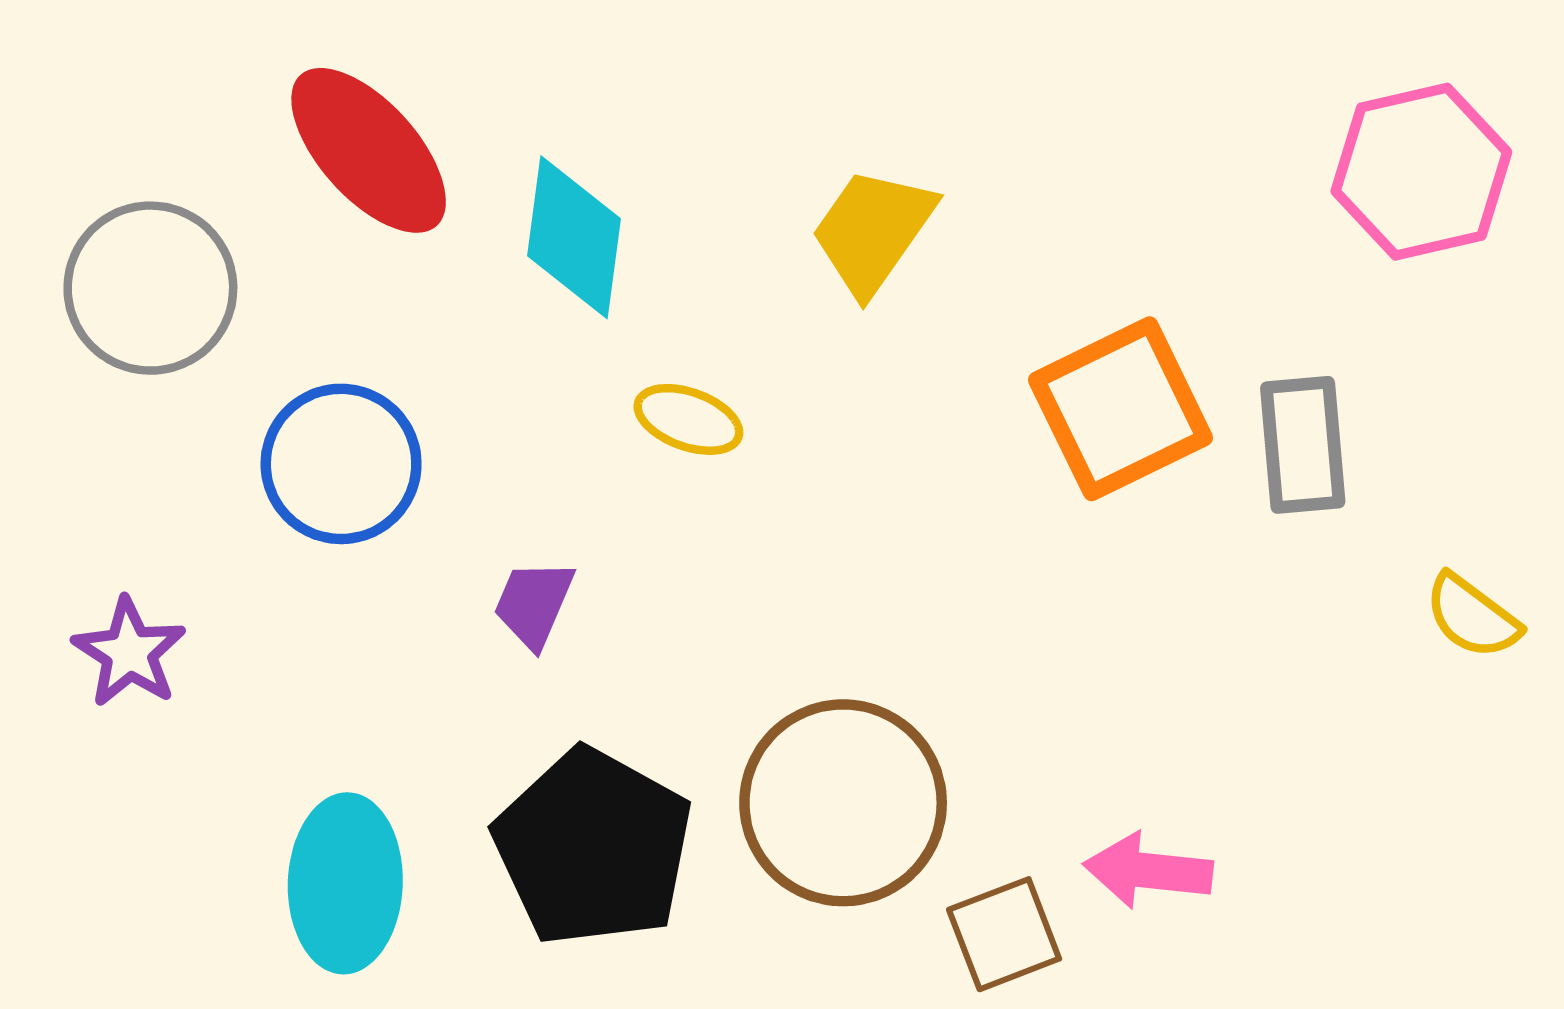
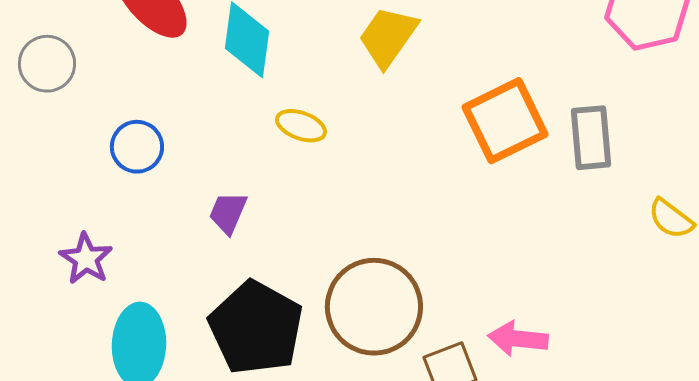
gray circle: (150, 288) -> (47, 64), size x0.7
blue circle: (341, 464) -> (137, 147), size x0.7
purple star: (129, 652) -> (86, 259), moved

